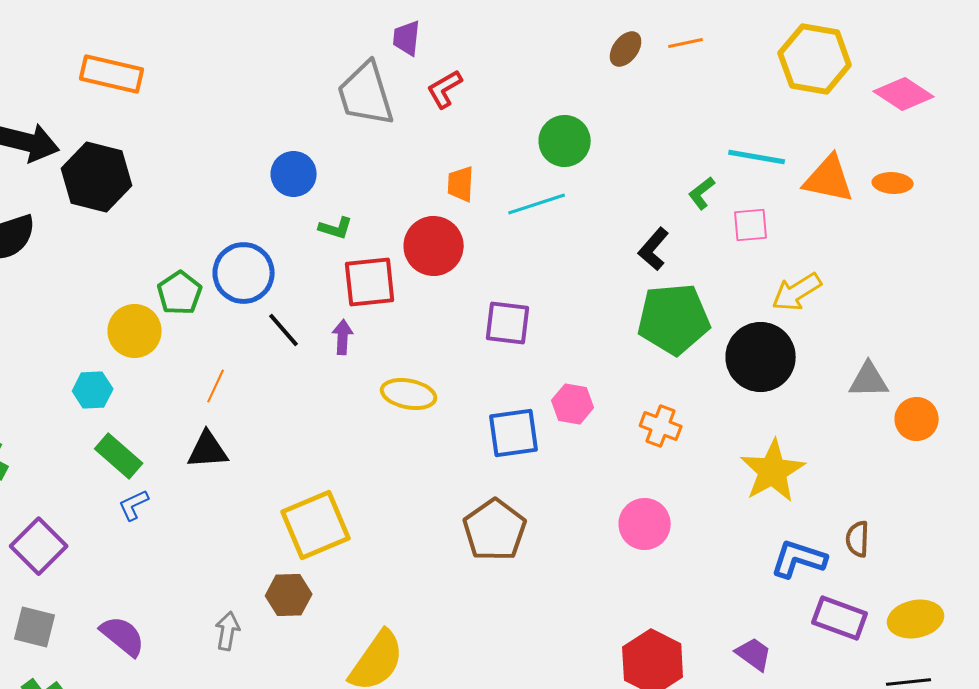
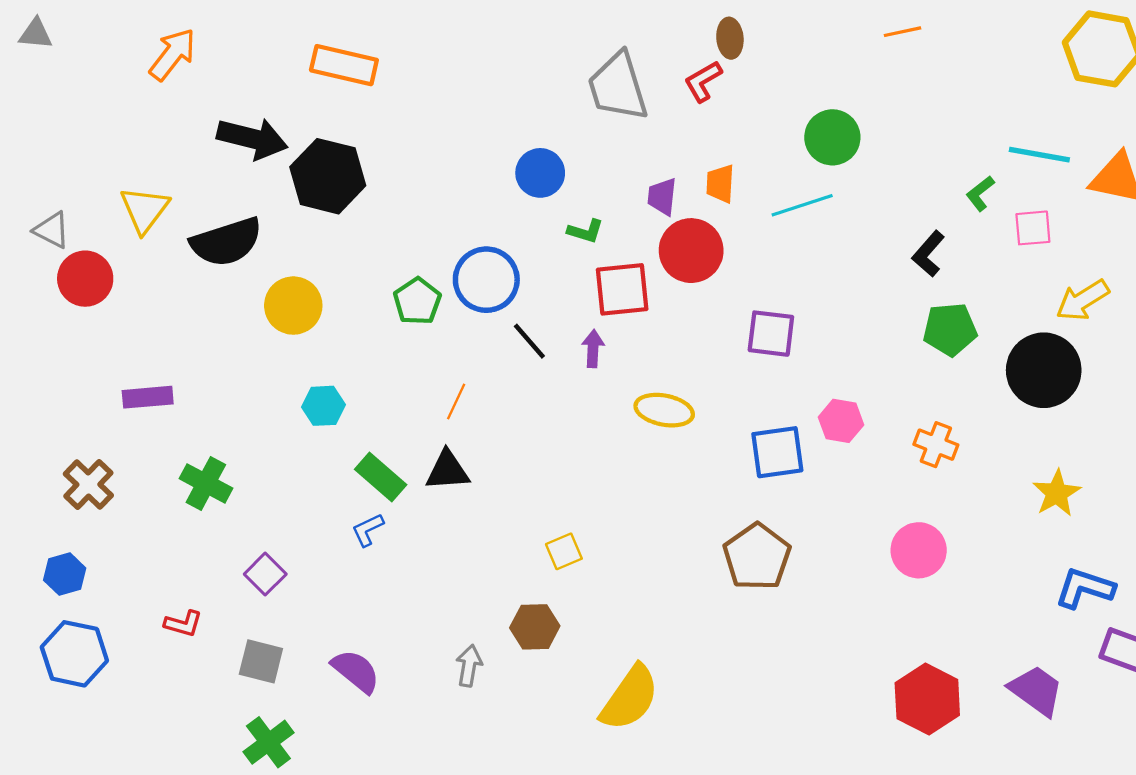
purple trapezoid: (407, 38) -> (662, 197), moved
orange line: (686, 43) -> (902, 32), moved
brown ellipse: (626, 49) -> (730, 38), moved, turned -42
green pentagon: (674, 319) -> (950, 329), size x0.7
yellow circle: (135, 331) -> (293, 306), moved
green rectangle: (119, 456) -> (381, 477), moved
yellow star: (773, 471) -> (1057, 493), size x0.7
yellow square: (316, 525) -> (564, 551), size x0.5
purple square: (39, 546) -> (265, 574), size x0.7
purple trapezoid: (754, 654) -> (1036, 690), size x1.4

